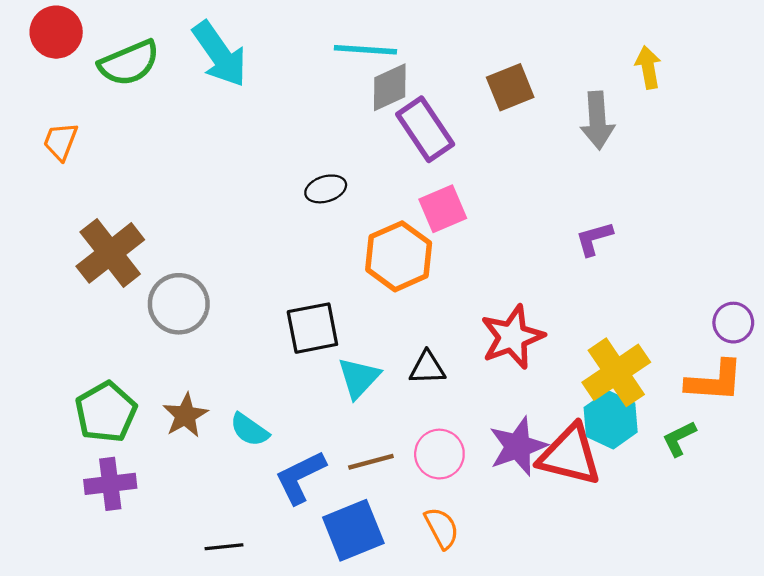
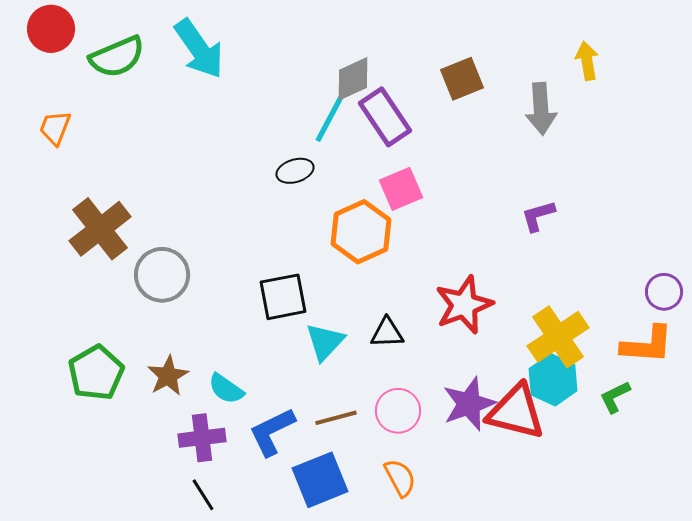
cyan line: (365, 50) -> (331, 116), moved, turned -66
purple cross: (110, 484) -> (202, 438), moved
black line: (224, 547) -> (203, 495), turned 64

